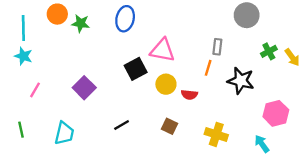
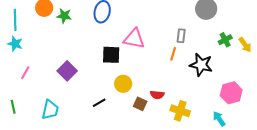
black square: (136, 69) -> (111, 55), turned 30
yellow circle: (166, 84) -> (123, 84), moved
red semicircle: (189, 95) -> (157, 95), moved

